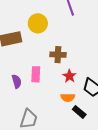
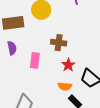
purple semicircle: (17, 81) -> (12, 48), moved

